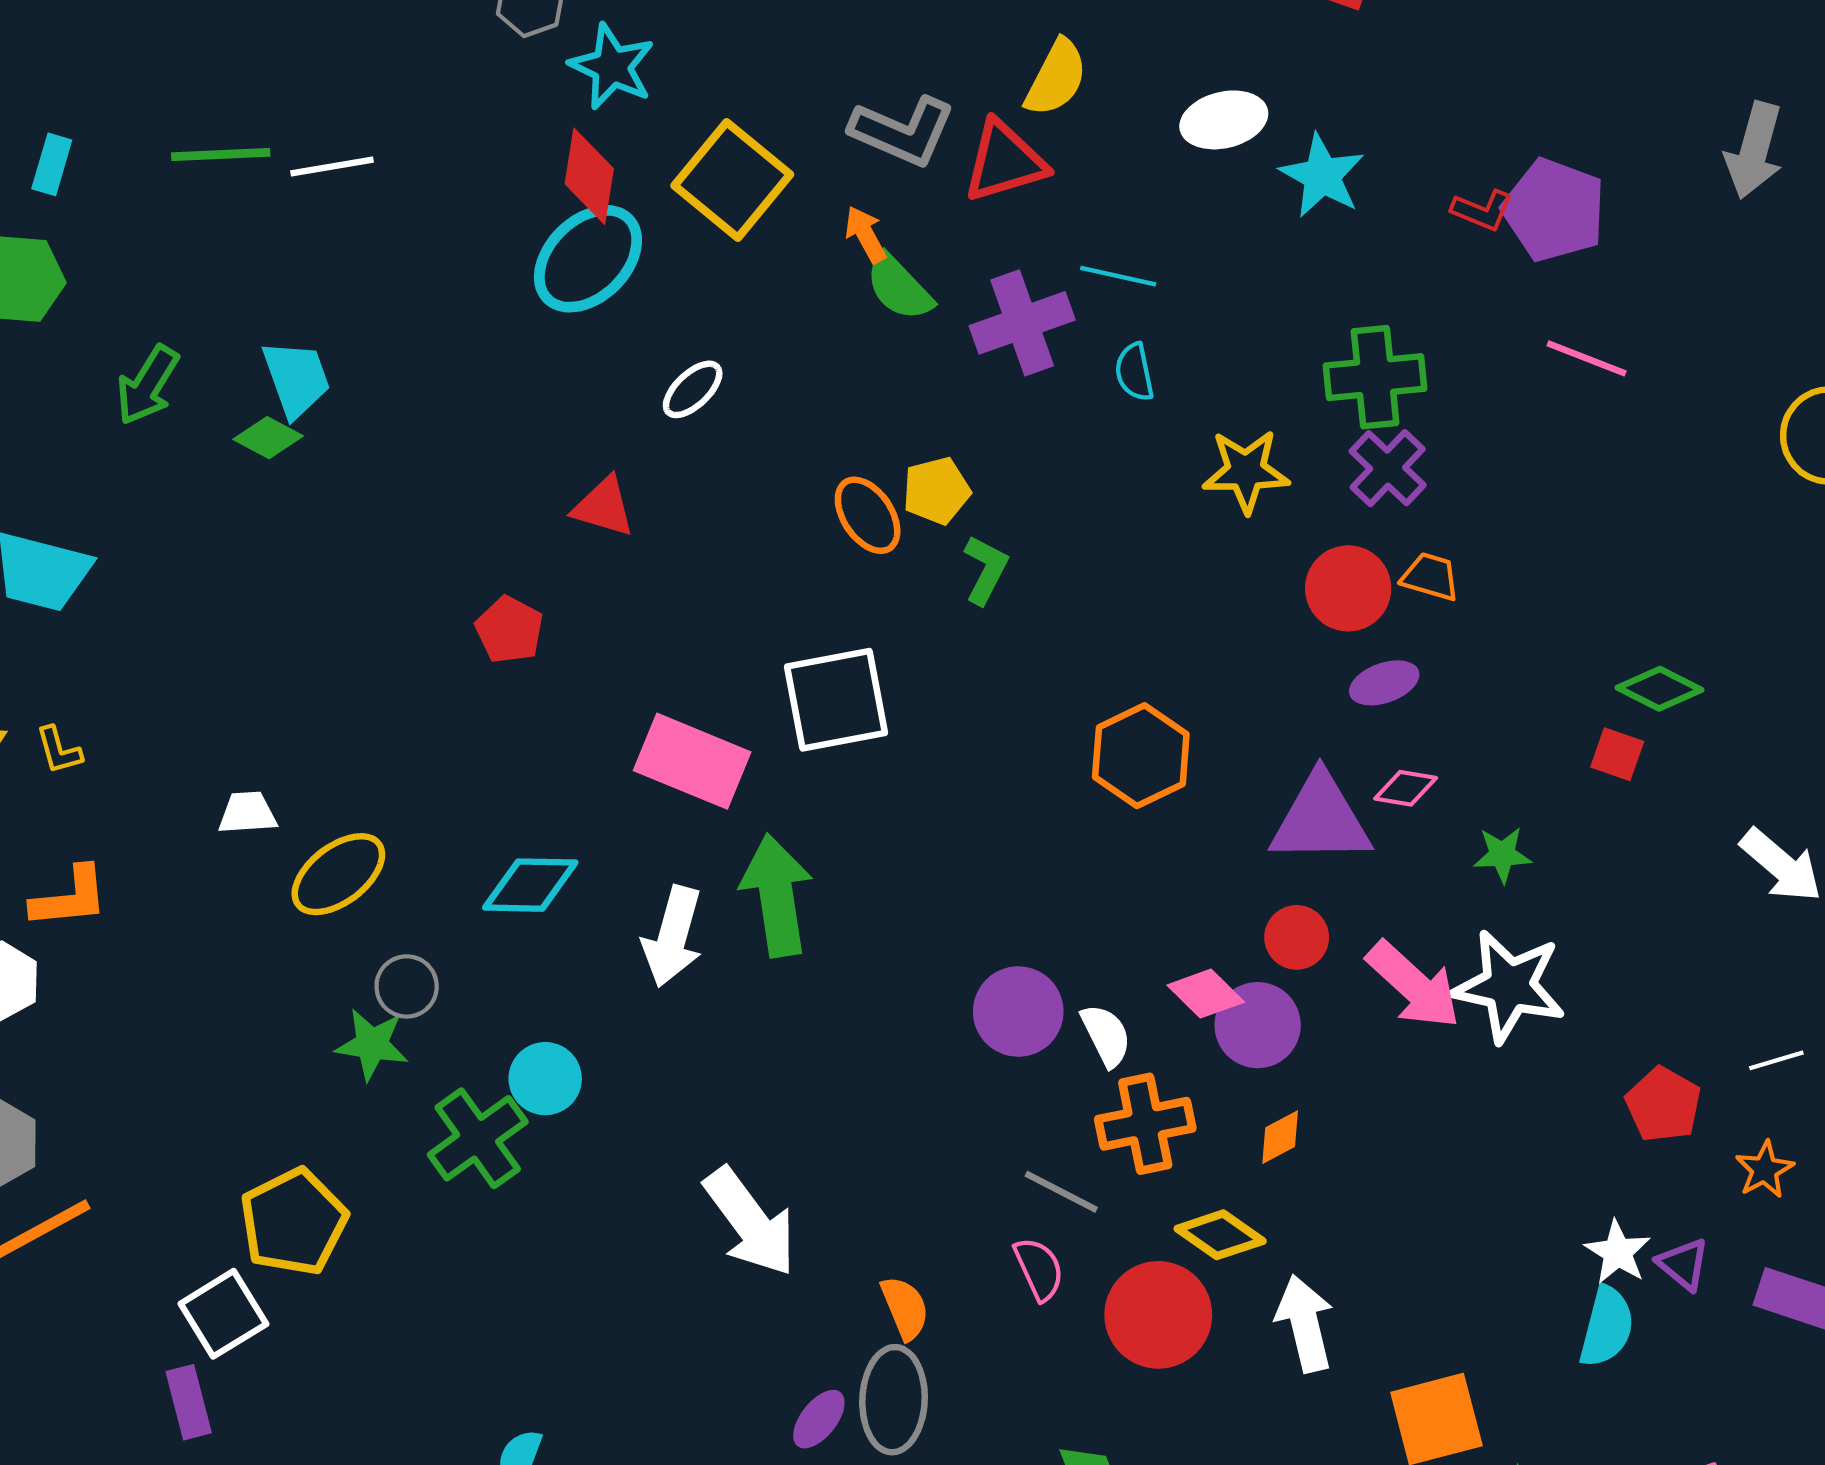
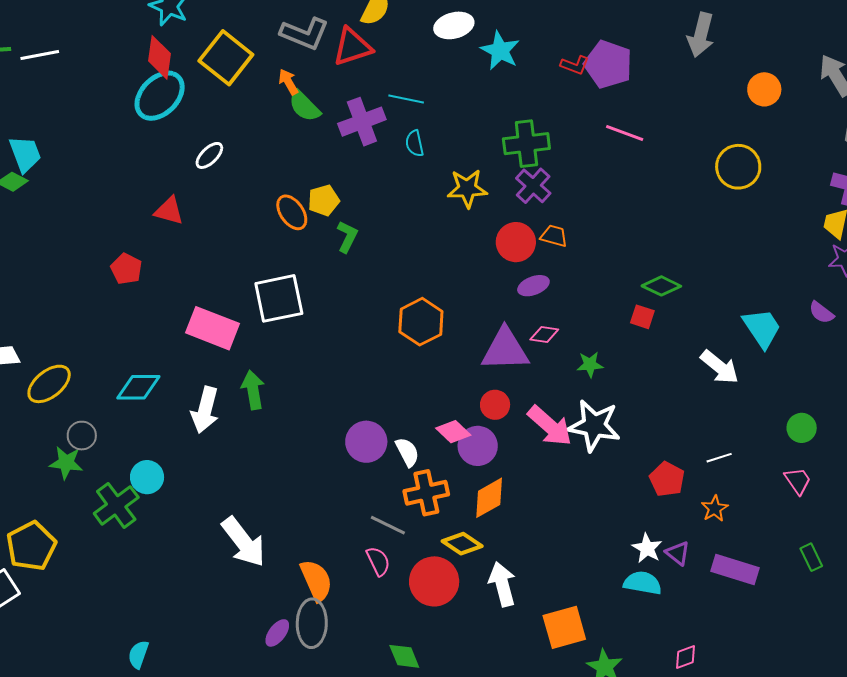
green arrow: (777, 895) -> (253, 390), size x0.7
orange diamond: (1280, 1137) -> (489, 498), size x1.6
orange semicircle: (905, 1308) -> (316, 580), size x1.4
cyan semicircle: (1607, 1327) -> (643, 583), turned -93

